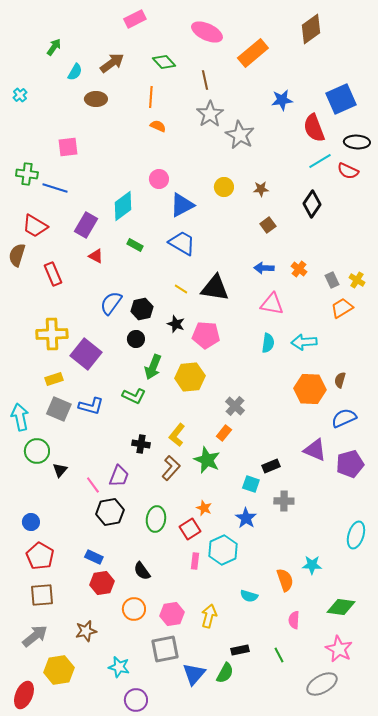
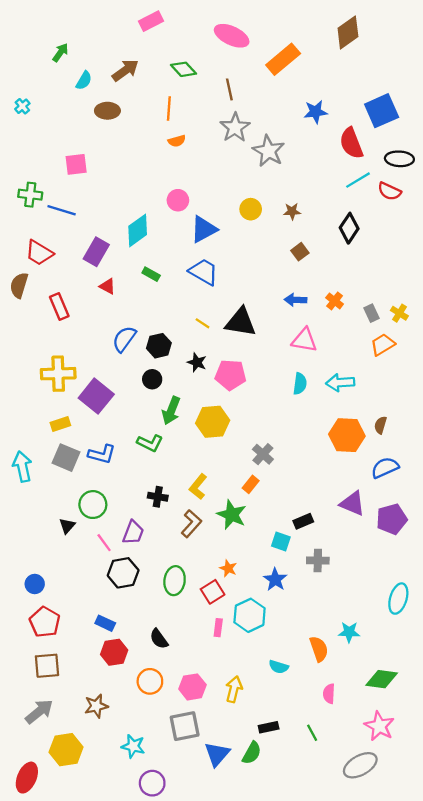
orange semicircle: (158, 126) -> (177, 141), turned 140
green circle: (37, 451) -> (93, 505), moved

